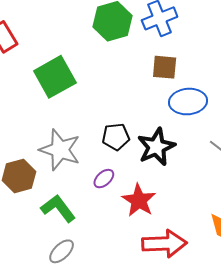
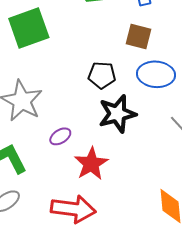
black pentagon: (116, 137) -> (102, 75), moved
red arrow: (164, 244) -> (73, 209), moved

